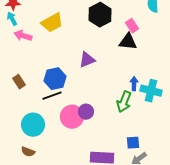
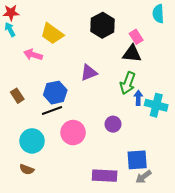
yellow trapezoid: (52, 23) -> (52, 34), turned 65
pink arrow: (23, 36) -> (33, 55), moved
green arrow: (124, 102) -> (128, 83), moved
purple circle: (86, 112) -> (113, 124), moved
blue square: (133, 143) -> (137, 160), size x1.5

